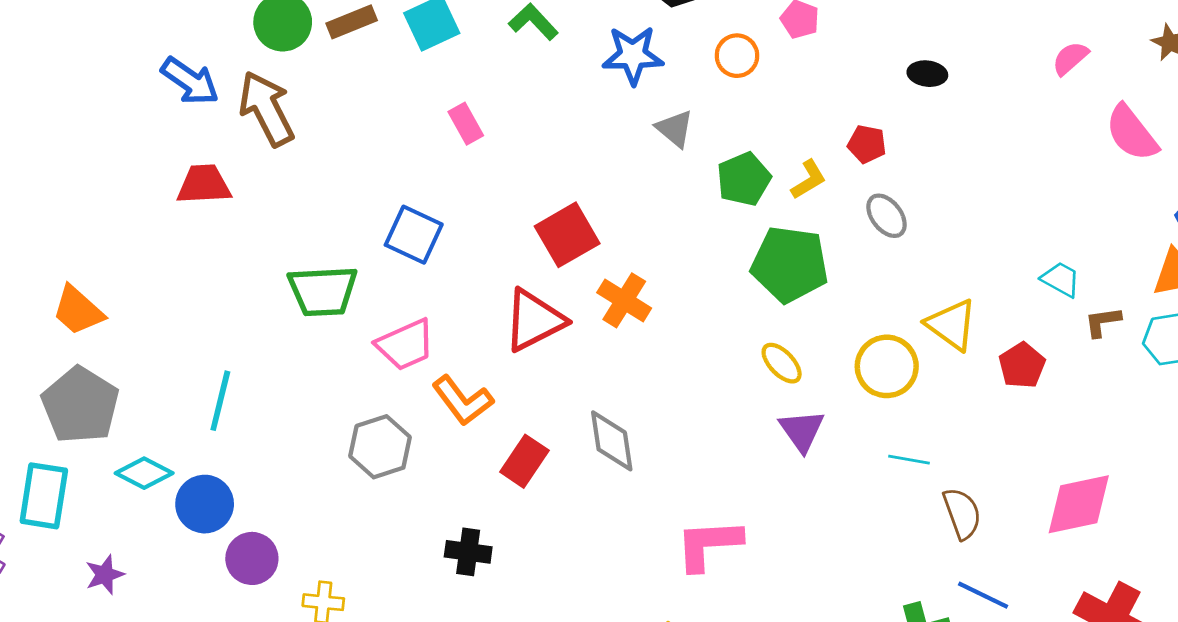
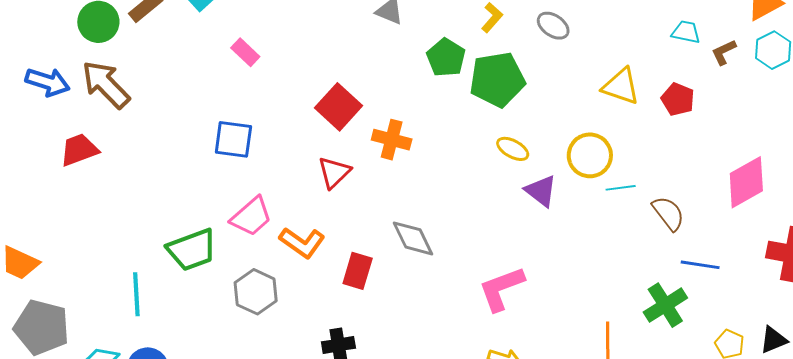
green pentagon: (744, 179) -> (446, 58), moved
green trapezoid: (323, 291) -> (192, 250), moved
red triangle: (534, 320) -> (334, 172), size x0.7
yellow circle: (887, 366) -> (590, 155), moved

